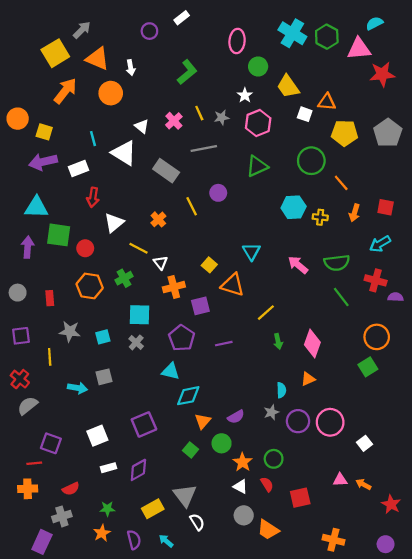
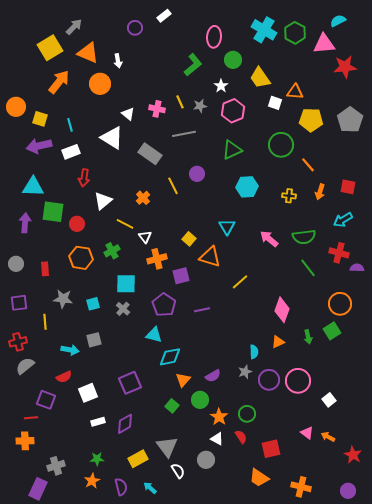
green L-shape: (187, 72) -> (193, 65), moved
pink cross: (174, 121) -> (157, 109), turned -35
cyan line: (93, 139) -> (70, 125), moved
cyan hexagon: (294, 207) -> (247, 187), moved
green arrow: (278, 341) -> (308, 337), moved
red cross: (20, 379) -> (18, 342), turned 36
pink triangle: (340, 480) -> (307, 433), turned 40
red semicircle: (71, 489) -> (64, 377), moved
gray circle: (244, 515) -> (206, 460), moved
orange trapezoid: (268, 530) -> (259, 478), moved

